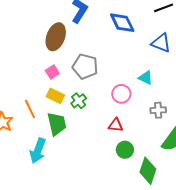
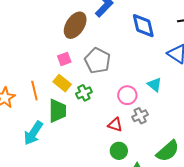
gray cross: (158, 110) -> (140, 116), moved, turned -35

